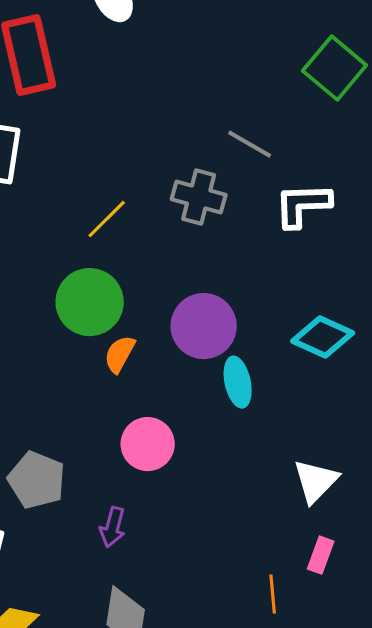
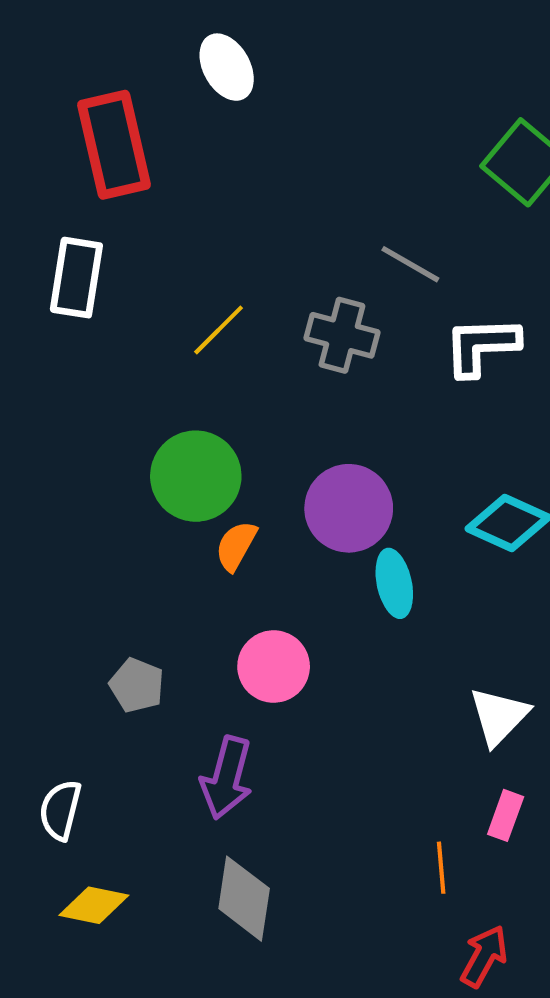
yellow line: (107, 219) -> (219, 330), moved
gray pentagon: (37, 480) -> (137, 685), moved, size x0.7
purple arrow: (113, 527) -> (227, 778), size x1.5

